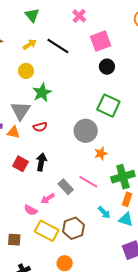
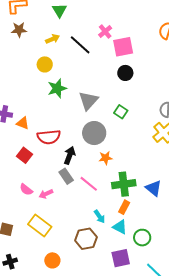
pink cross: (79, 16) -> (105, 32), moved
green square: (108, 106) -> (121, 112), size x0.6
gray triangle: (21, 111) -> (88, 101), moved
red semicircle: (40, 127) -> (49, 137), moved, size x1.6
black arrow: (41, 162) -> (70, 155), moved
gray rectangle: (66, 187) -> (66, 176), moved
pink semicircle: (31, 210) -> (26, 190), moved
brown hexagon: (73, 228) -> (86, 239), moved

